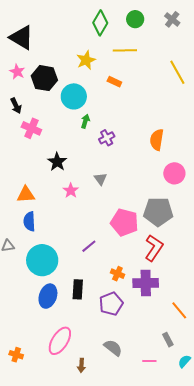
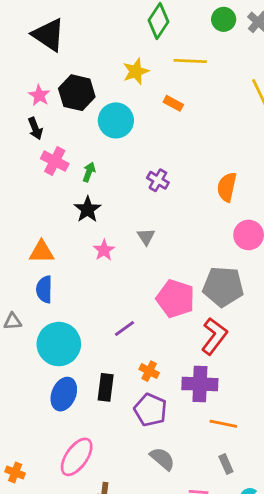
green circle: (135, 19) -> (224, 19), moved
pink star: (17, 72) -> (39, 95), moved
green arrow: (85, 121) -> (89, 172), moved
purple cross: (107, 138) -> (158, 180), turned -35
orange cross: (117, 274) -> (149, 371), moved
purple pentagon: (111, 304) -> (150, 410), turned -30
orange line: (179, 310) -> (223, 424), moved, turned -42
gray semicircle: (113, 348) -> (162, 459), moved

